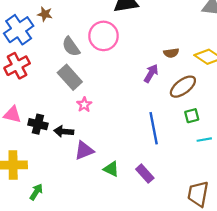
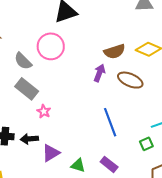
brown semicircle: (171, 53) -> (114, 51), size x1.5
brown ellipse: (183, 87) -> (130, 80), turned 70
green square: (192, 116) -> (146, 144), moved

